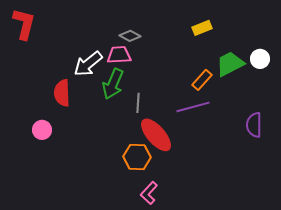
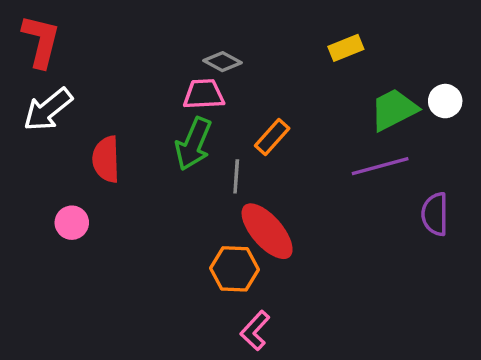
white arrow: (88, 64) -> (48, 110), moved
orange rectangle: (202, 80) -> (272, 137), moved
purple line: (193, 107) -> (380, 166), moved

